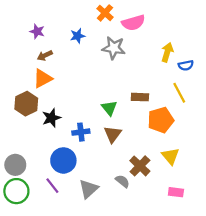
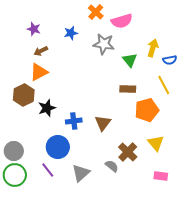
green triangle: (109, 108) -> (130, 60), moved

